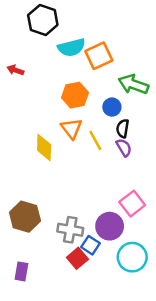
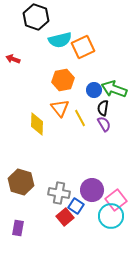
green arrow: (133, 84) -> (114, 89), moved
pink square: (132, 204) -> (116, 200), moved

